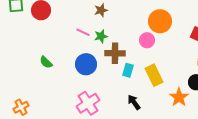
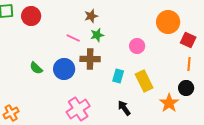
orange circle: (160, 21) -> (168, 22), moved
green star: (101, 36) -> (97, 35), moved
brown cross: (115, 53) -> (90, 59), moved
blue circle: (86, 64) -> (64, 69), moved

